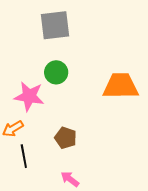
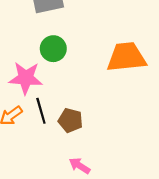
black line: (24, 156) -> (41, 111), moved

